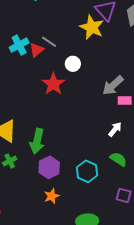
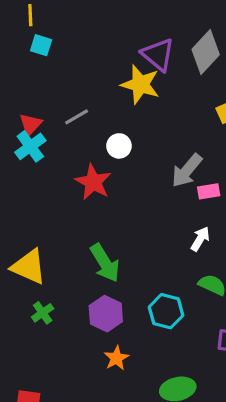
gray line: (49, 42) -> (77, 117), turned -56
cyan cross: (19, 45) -> (30, 146), moved
red triangle: (37, 50) -> (31, 124), moved
green arrow: (37, 141) -> (105, 263), moved, turned -35

